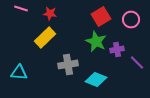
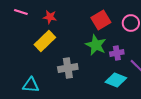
cyan triangle: (19, 72) -> (31, 85), moved
cyan diamond: (96, 79) -> (116, 80), moved

